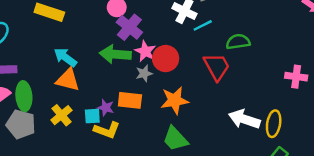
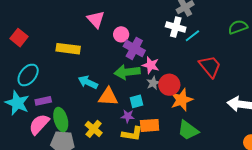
green semicircle: (238, 42) -> (238, 27), moved
red circle: (166, 59) -> (169, 85), moved
orange triangle: (68, 80) -> (108, 97), moved
orange rectangle: (130, 100) -> (150, 125), moved
cyan square: (92, 116) -> (137, 101), moved

